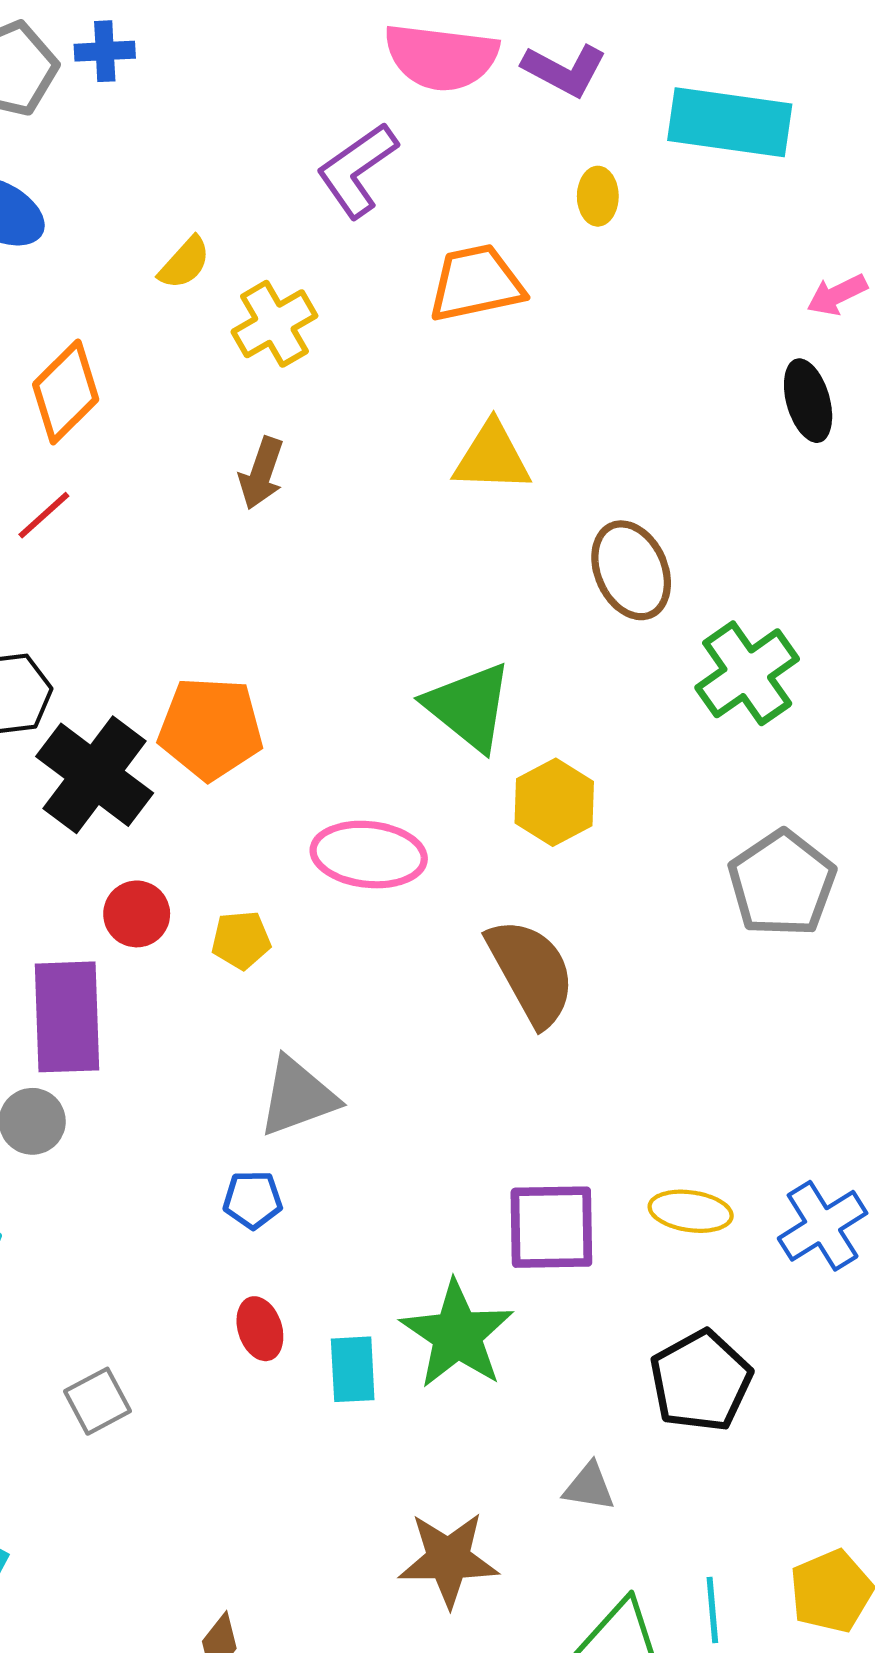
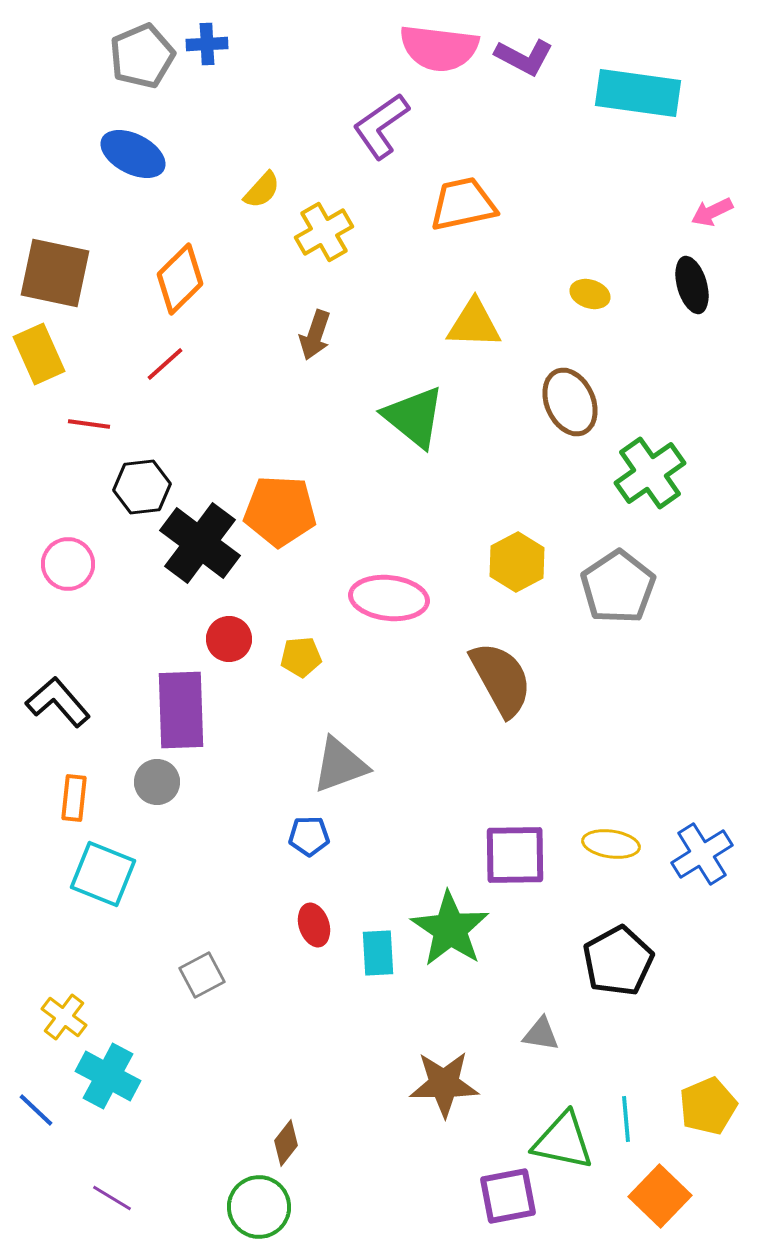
yellow ellipse: (598, 196) -> (590, 294), moved, turned -72
green triangle: (469, 707) -> (414, 417), moved
gray pentagon: (782, 884) -> (618, 587), moved

